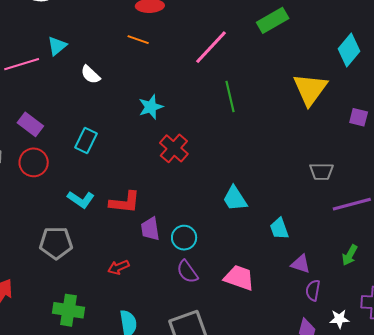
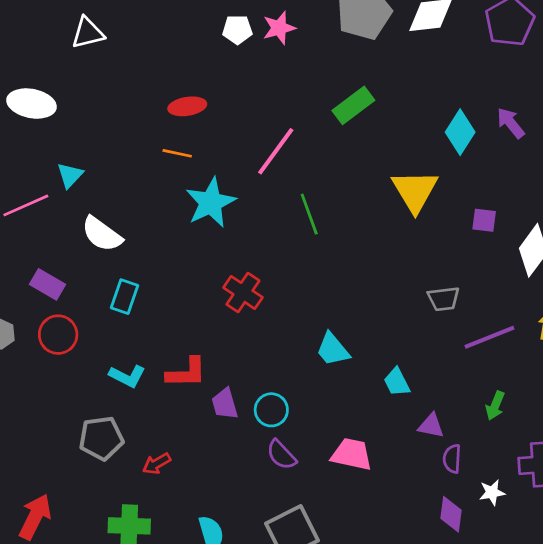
white semicircle: (90, 75) -> (102, 234), moved, size x1.5
cyan star: (151, 107) -> (211, 203), moved, size x1.5
red arrow: (118, 267) -> (157, 464), moved

